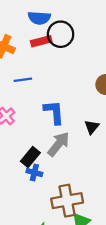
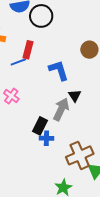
red rectangle: (41, 41) -> (28, 50), moved, turned -48
blue L-shape: (54, 112) -> (59, 70), moved
black triangle: (92, 127) -> (75, 96), moved

